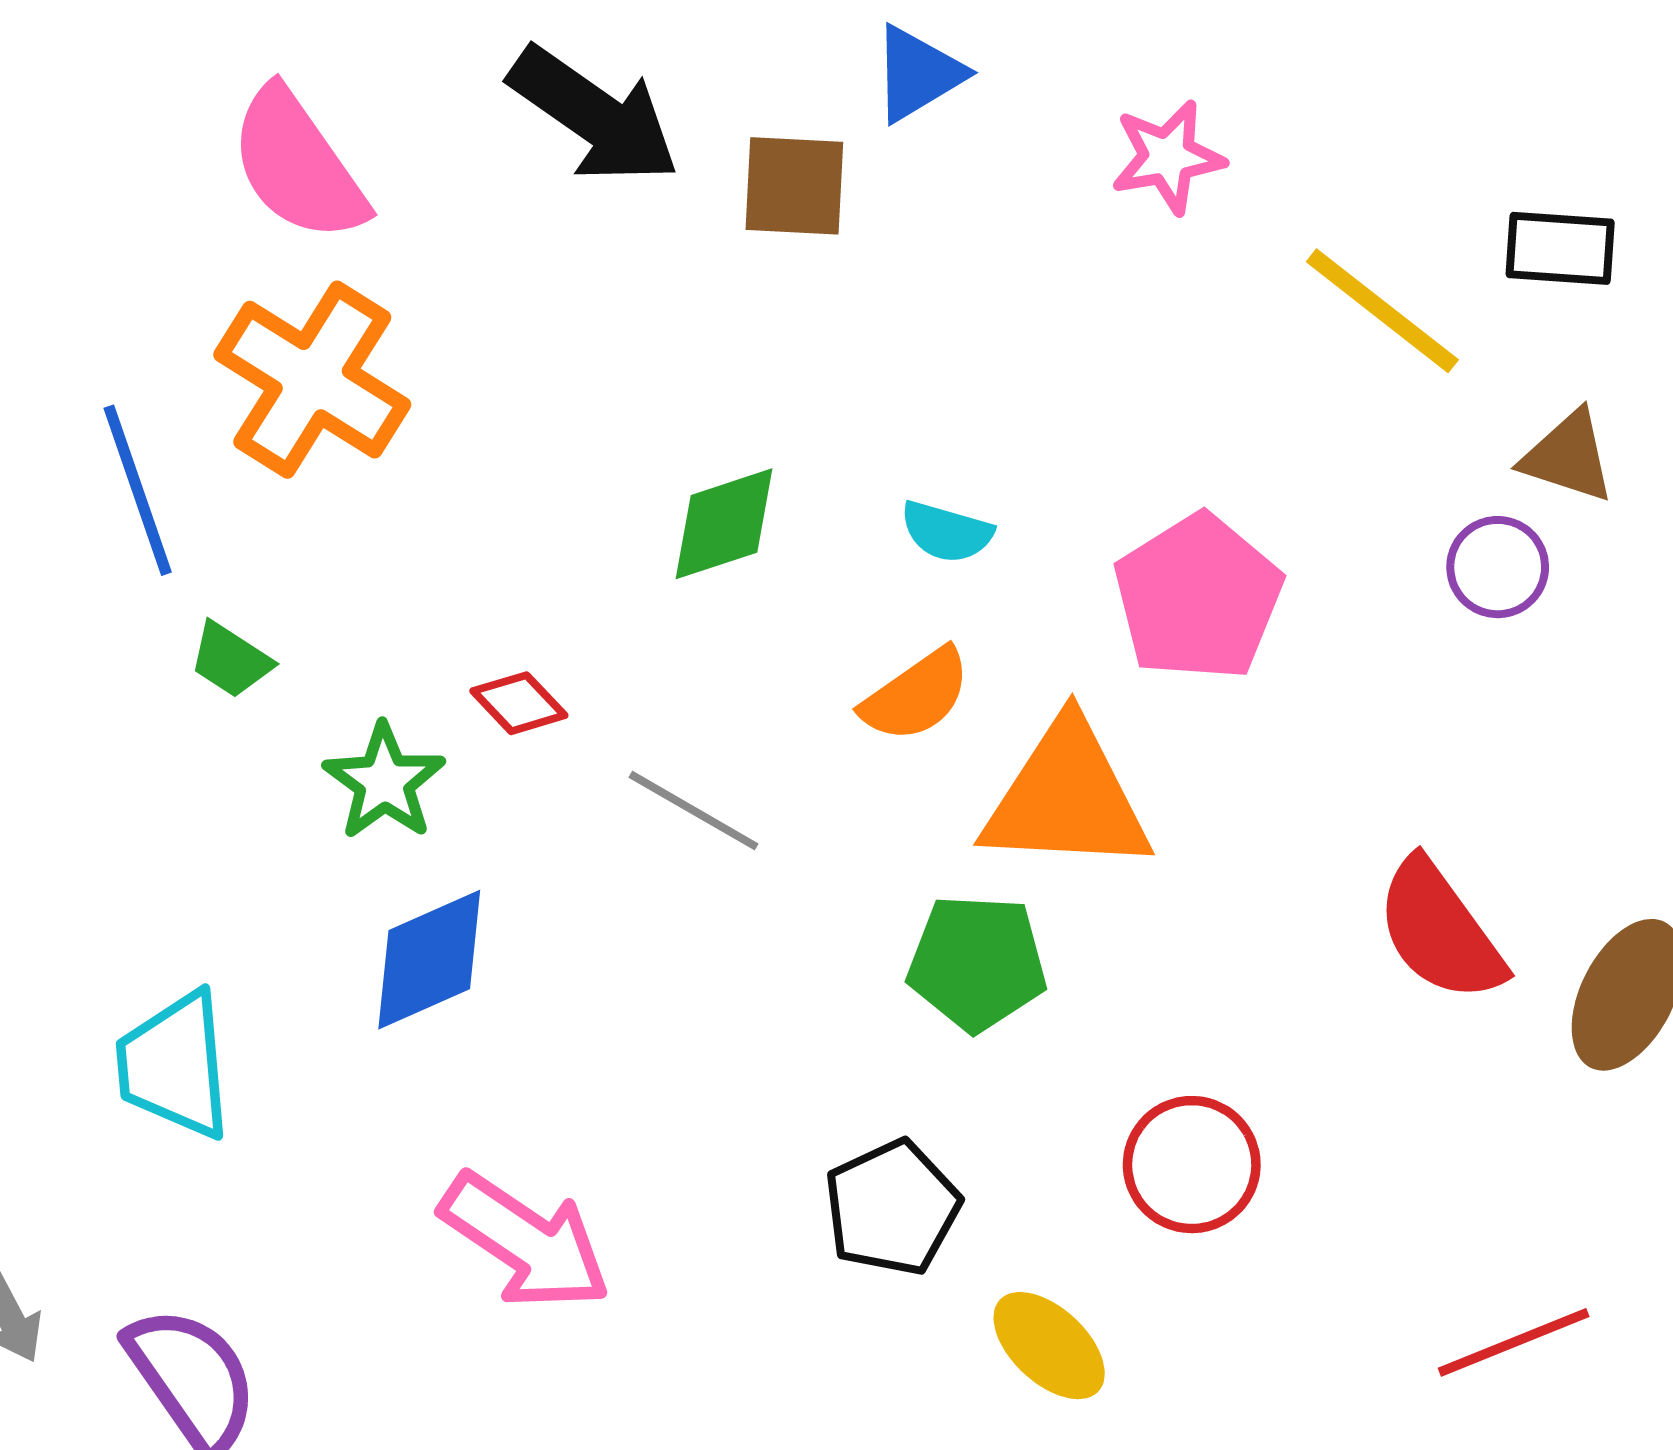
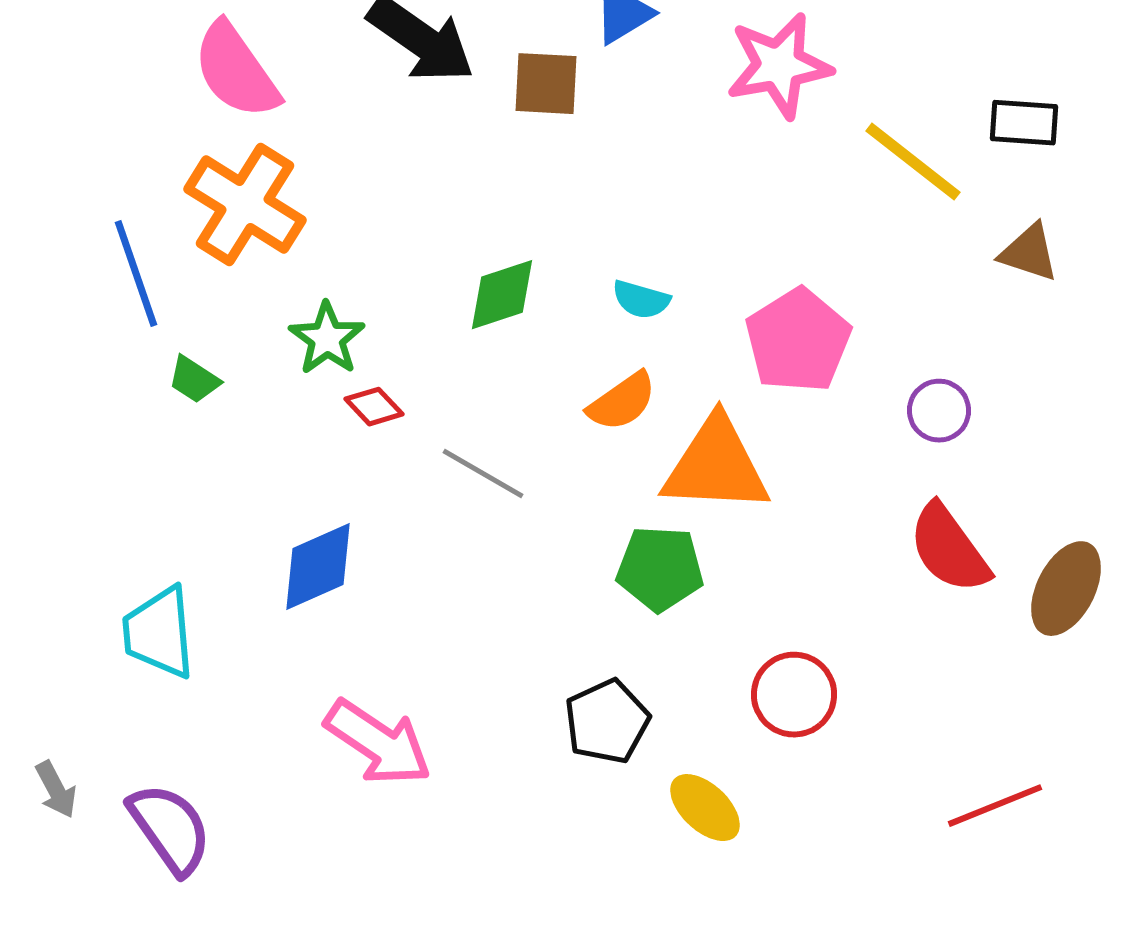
pink star: (1168, 157) -> (779, 66), size x1.5
purple circle: (1498, 567) -> (939, 411), moved
green star: (384, 782) -> (327, 339), moved

